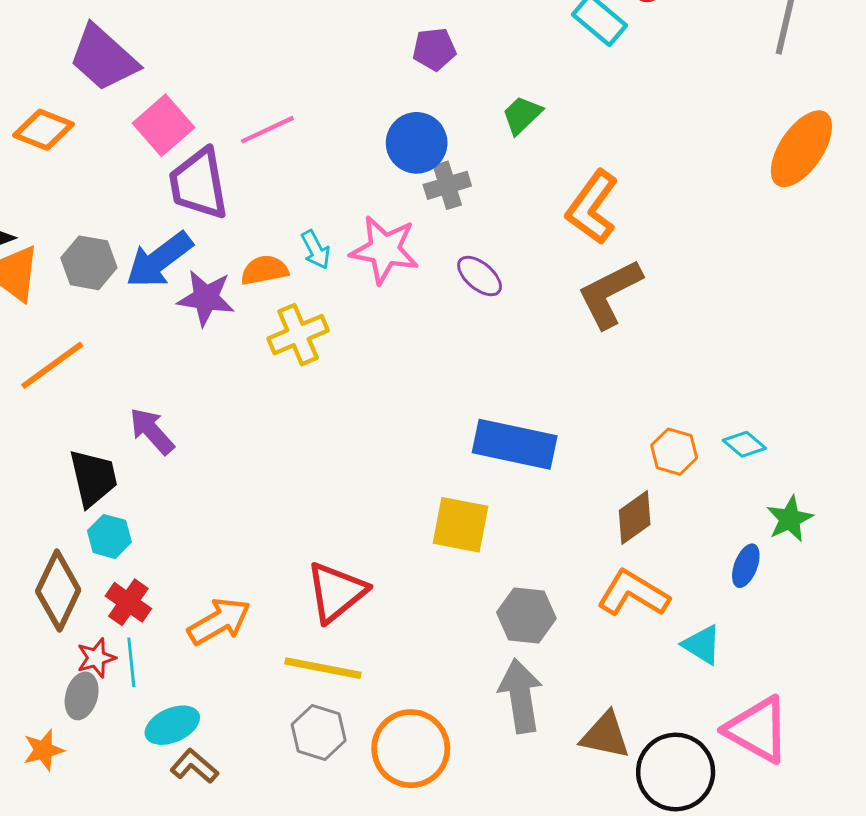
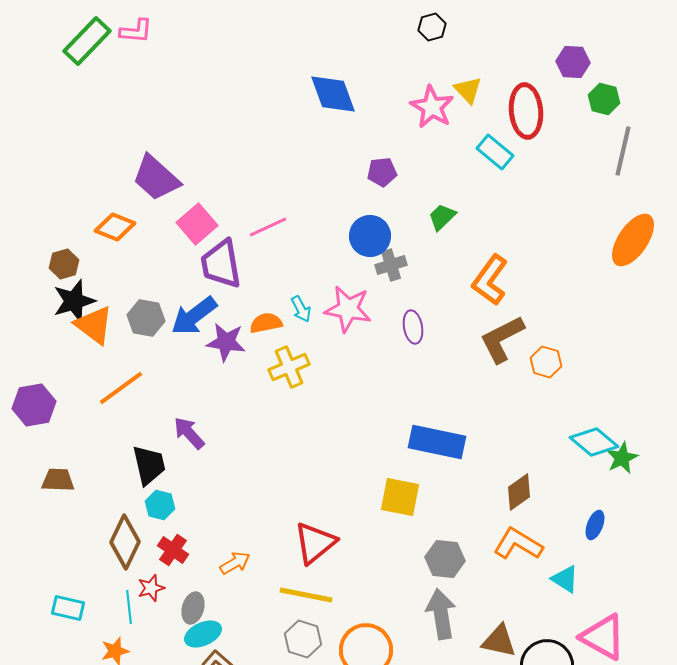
purple ellipse: (480, 276) -> (413, 327), turned 40
cyan diamond: (744, 444) -> (594, 442), size x1.6
orange hexagon: (674, 452) -> (546, 362), moved
green star: (790, 519) -> (622, 458), moved
orange arrow: (219, 621) -> (235, 563), size x0.7
cyan line: (131, 662) -> (129, 607), moved
gray ellipse: (82, 696) -> (193, 608), moved

